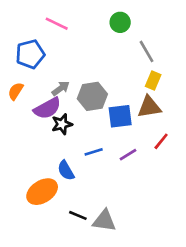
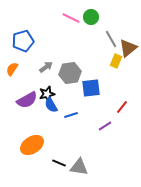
pink line: (57, 24) -> (71, 18), moved
brown triangle: (149, 107) -> (128, 48), moved, turned -30
purple semicircle: (47, 108) -> (27, 100), moved
purple line: (128, 155) -> (105, 126), moved
blue semicircle: (66, 170) -> (51, 105), moved

